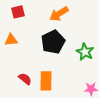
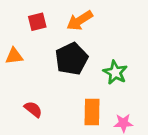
red square: (18, 12) -> (37, 22), moved
orange rectangle: (46, 81) -> (92, 112), moved

